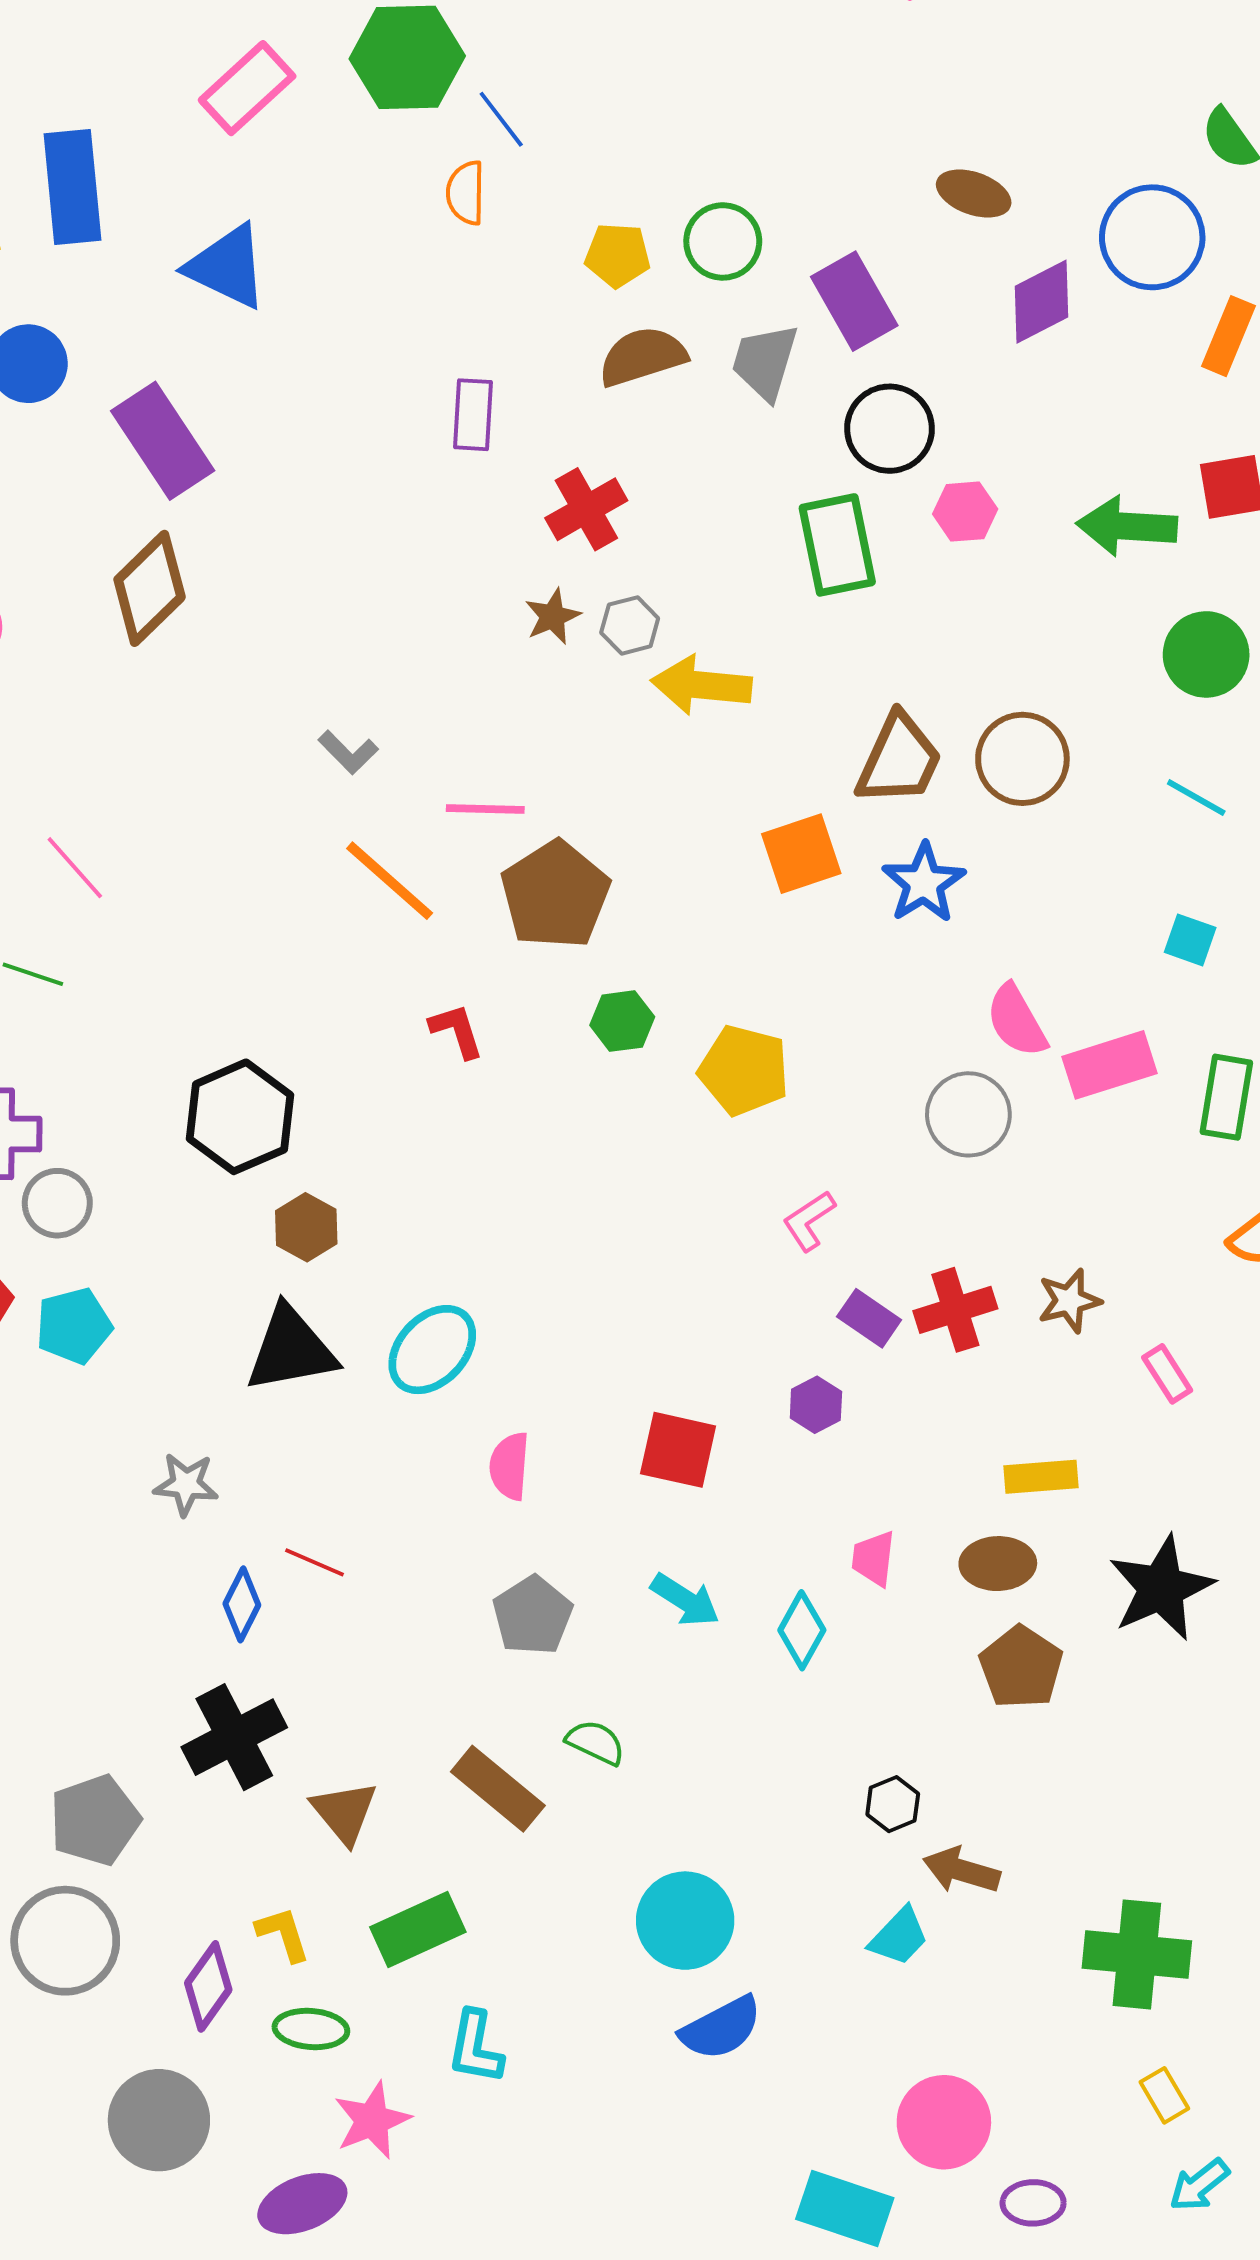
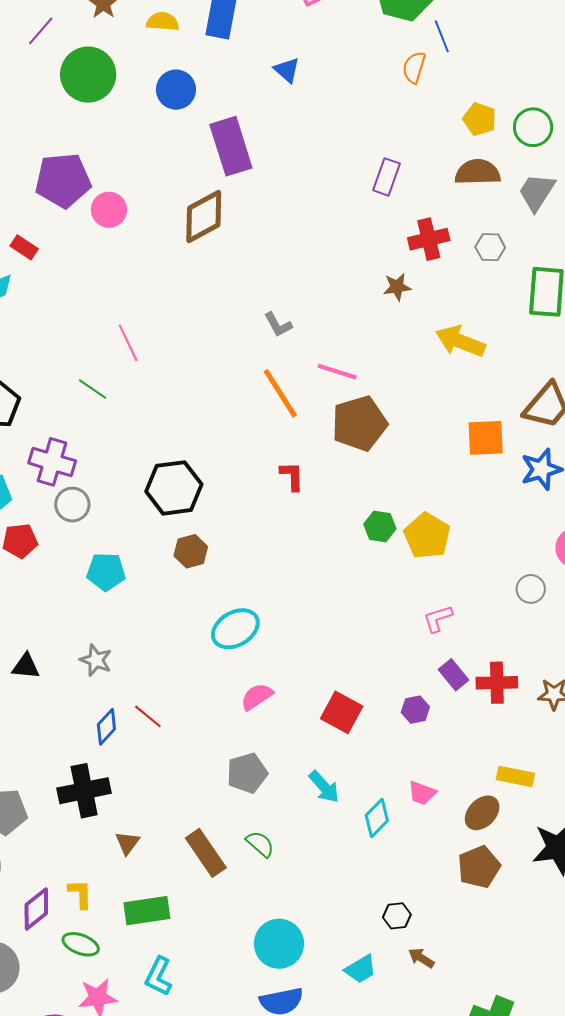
blue triangle: (227, 267) -> (287, 70), size x0.6
gray hexagon: (630, 625) -> (490, 247), moved
green hexagon: (622, 1021) -> (380, 526), moved
gray circle: (968, 1114) -> (531, 589), size x0.7
cyan pentagon: (74, 1326) -> (106, 572), moved
black triangle: (291, 1349) -> (26, 666), moved, size x0.6
pink semicircle: (509, 1466) -> (257, 697), turned 36
pink trapezoid: (873, 1558) -> (422, 793), turned -92
brown ellipse: (998, 1564) -> (482, 813), turned -60
brown triangle: (344, 1812) -> (127, 843), size x0.7
brown arrow: (961, 1870) -> (421, 958), size x0.7
cyan trapezoid: (899, 1937) -> (361, 969), moved

